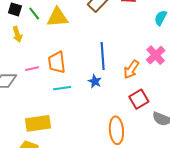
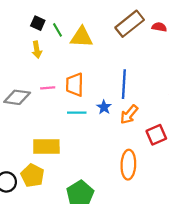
orange arrow: (131, 69) -> (129, 114), moved
blue star: (95, 81) -> (104, 107), moved

